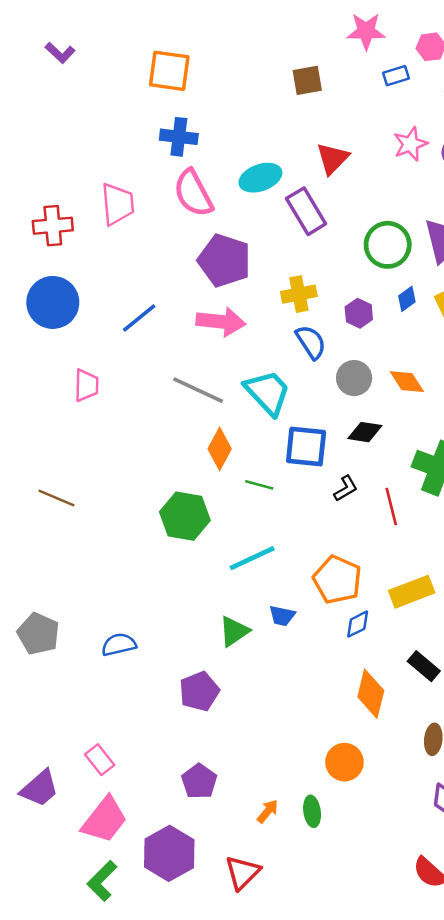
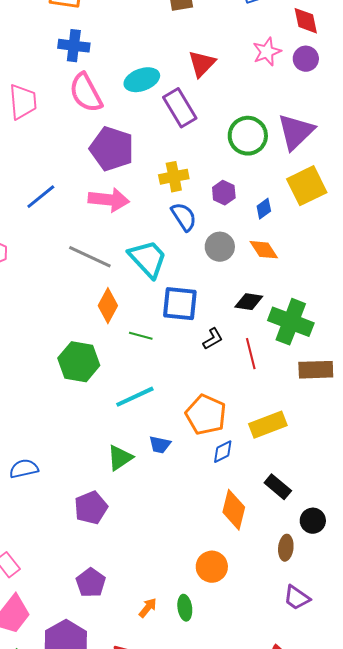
blue diamond: (407, 299) -> (264, 209), moved
black diamond: (365, 432) -> (249, 302), moved

